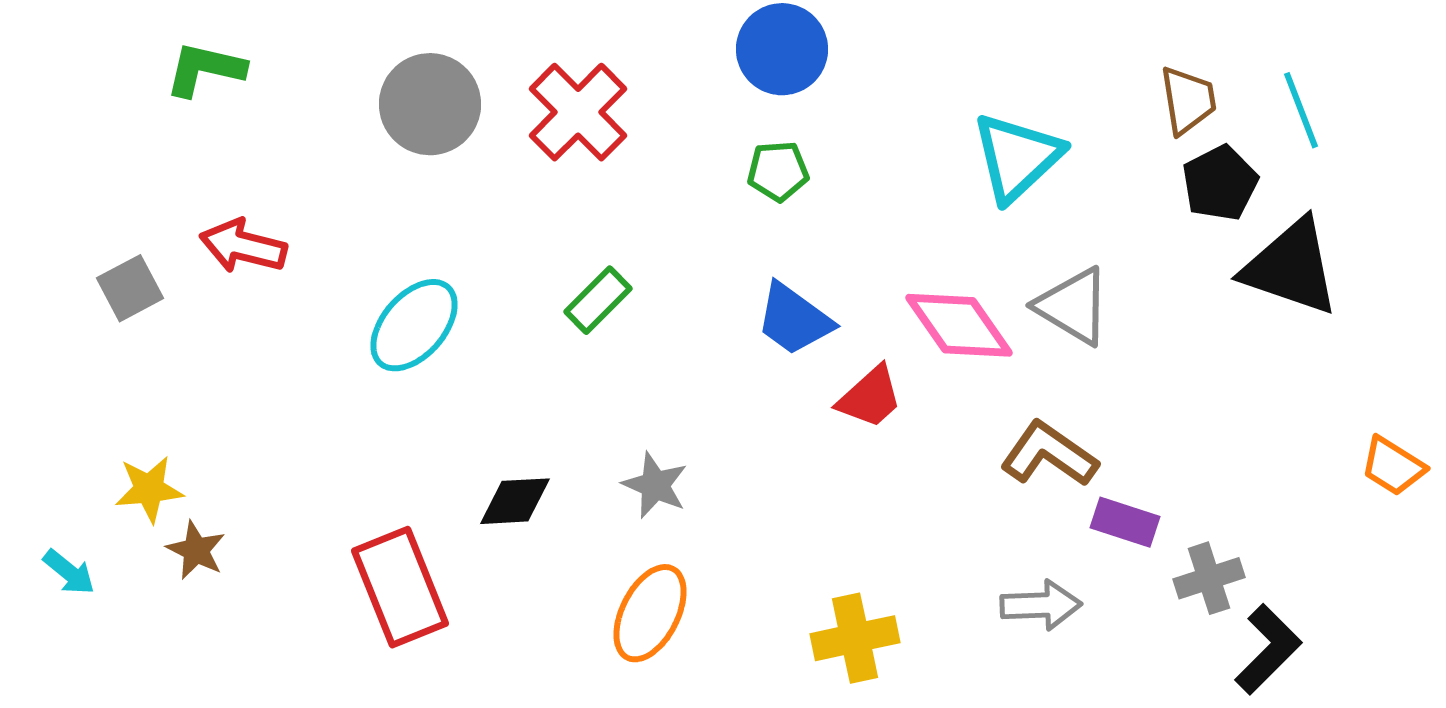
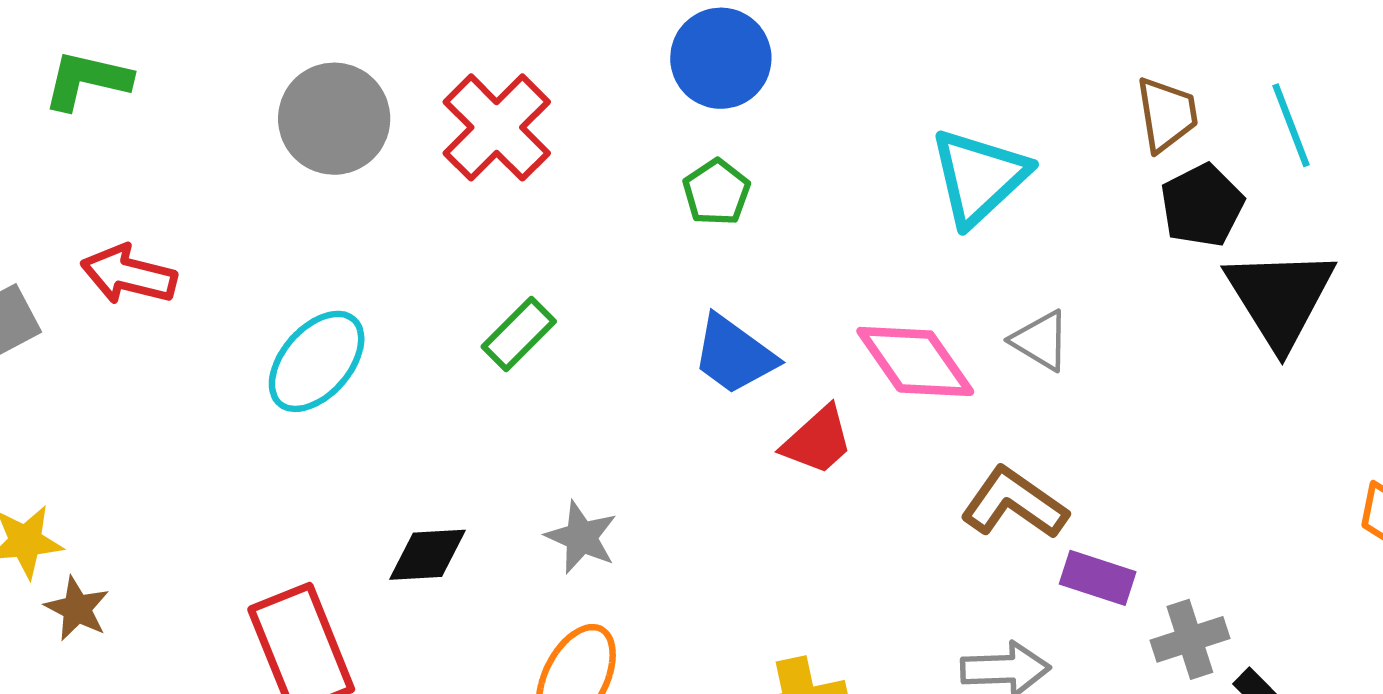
green pentagon: (778, 171) -> (716, 192), turned -30
black triangle: (1291, 267) -> (1280, 298), turned 39
gray triangle: (1073, 306) -> (1041, 341), size x0.7

